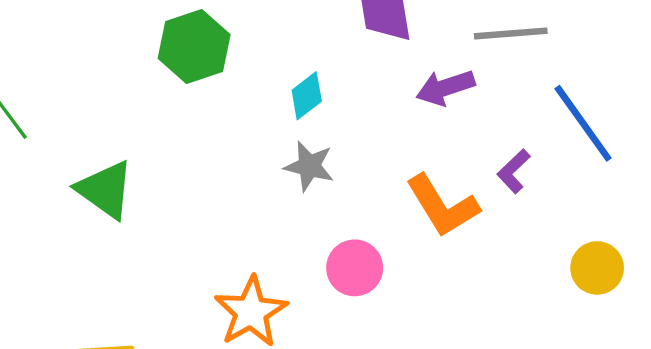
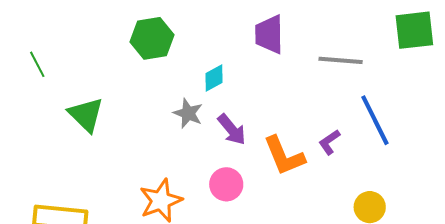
purple arrow: (445, 88) -> (232, 129), moved, turned -120
gray star: (309, 166) -> (188, 113), moved

